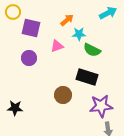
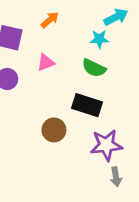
orange arrow: (67, 20) -> (50, 20), moved
cyan star: (79, 34) -> (99, 39), moved

